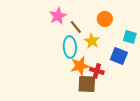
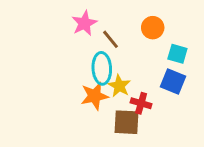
cyan square: (130, 37) -> (177, 54), moved
yellow star: (92, 41) -> (119, 86), moved
orange star: (80, 66) -> (95, 96), moved

